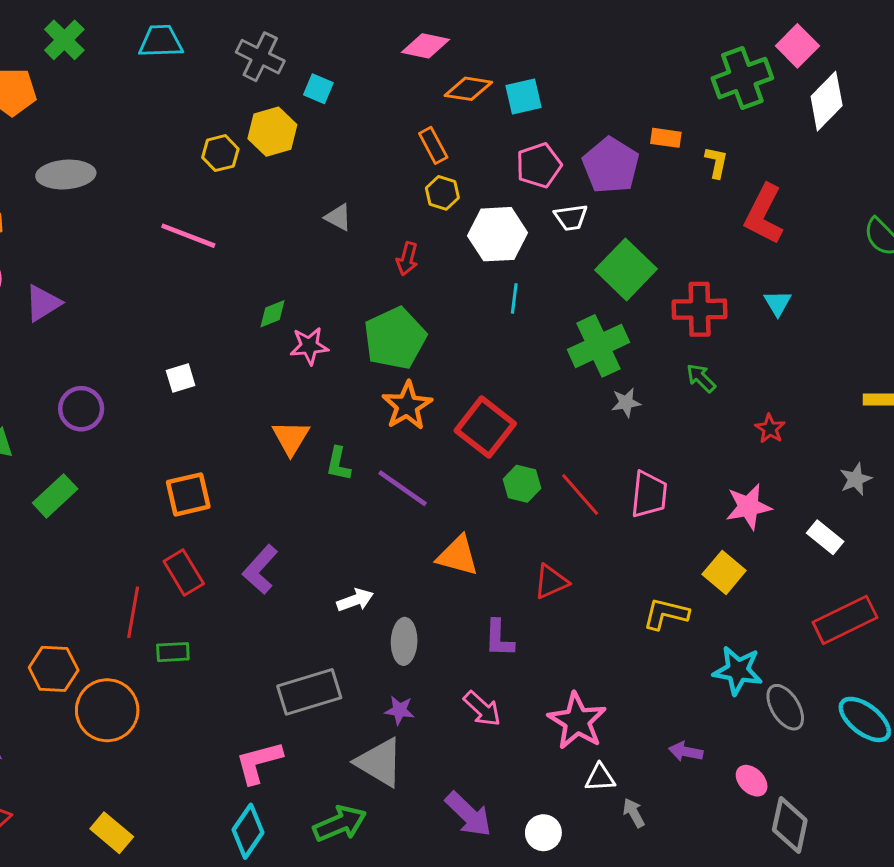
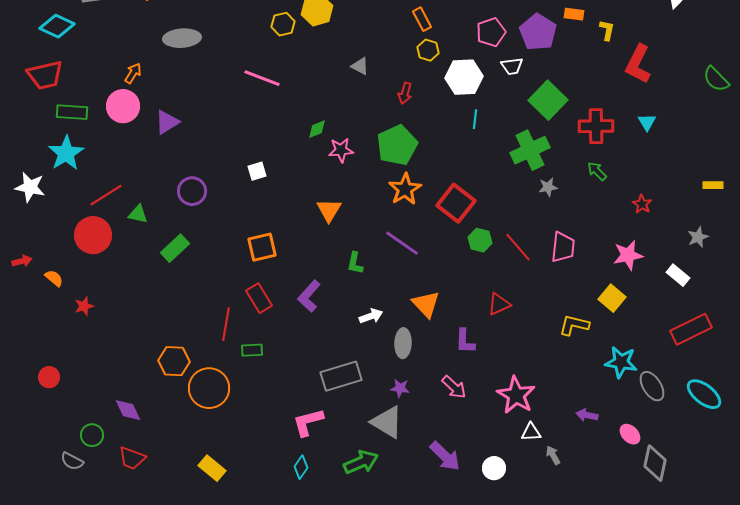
green L-shape: (338, 464) -> (355, 263), moved
orange triangle: (458, 556) -> (426, 304), moved, turned 32
cyan diamond: (248, 831) -> (301, 467), size x0.7

